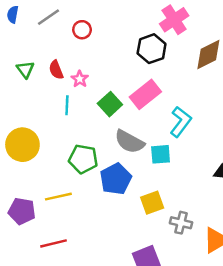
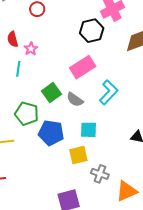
green square: (110, 104) -> (51, 93), moved
gray semicircle: (129, 142) -> (75, 100), moved, size x0.7
cyan square: (161, 154) -> (88, 130), moved
blue pentagon: (116, 179) -> (51, 133), turned 30

